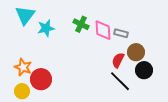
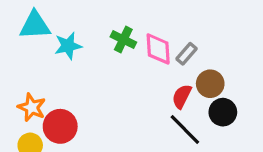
cyan triangle: (25, 15) -> (35, 25), turned 50
gray rectangle: (121, 33) -> (187, 54), turned -64

